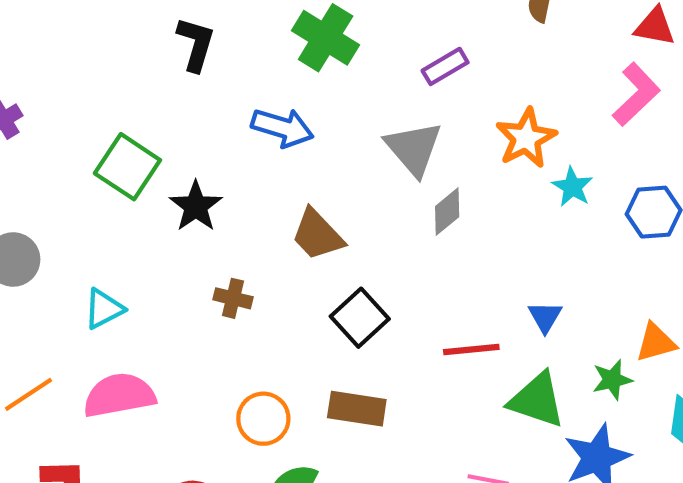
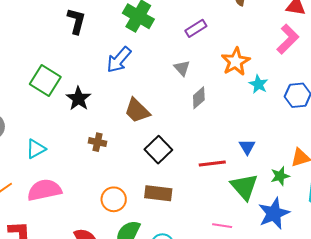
blue arrow: (282, 128) -> (119, 60), turned 116
gray triangle: (414, 148) -> (182, 68), size x0.6
green triangle: (537, 400) -> (244, 187), turned 32

